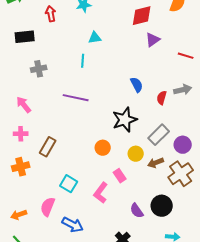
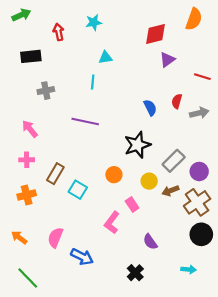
red semicircle: (162, 98) -> (177, 101), moved
cyan square: (69, 184) -> (78, 190), moved
black circle: (162, 206) -> (201, 234), moved
orange arrow: (19, 215) -> (19, 238), moved, turned 56

